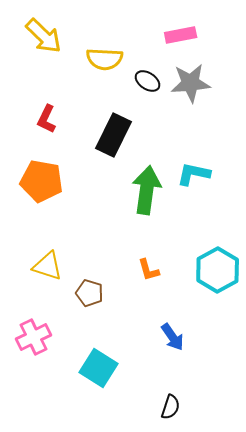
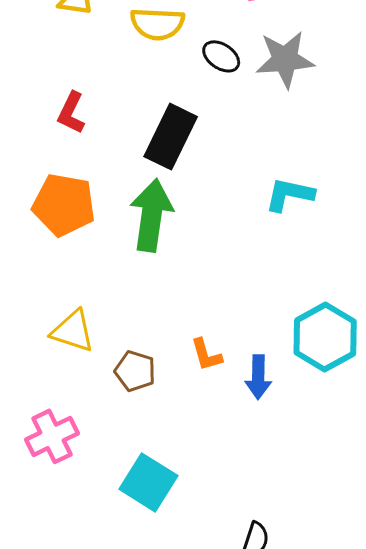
green arrow: (147, 190) -> (151, 215), moved
orange L-shape: (149, 270) -> (206, 355), moved
blue arrow: (173, 337) -> (258, 377), moved, turned 36

